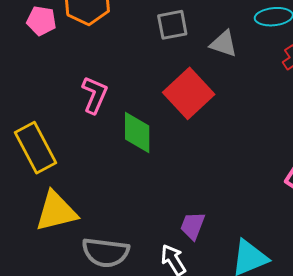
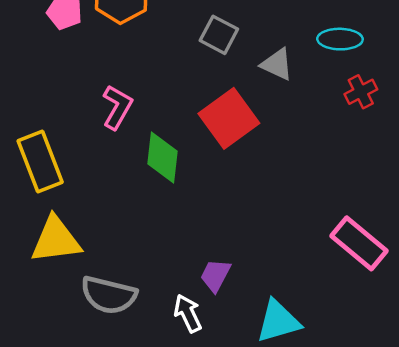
gray square: (172, 25) -> (219, 35), turned 32

